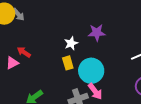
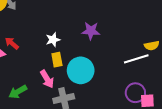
white star: (71, 43) -> (53, 40), moved
pink arrow: (95, 91) -> (47, 79), moved

